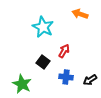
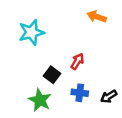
cyan star: (43, 27) -> (31, 32), moved, turned 30
green star: (22, 84) -> (40, 100), moved

